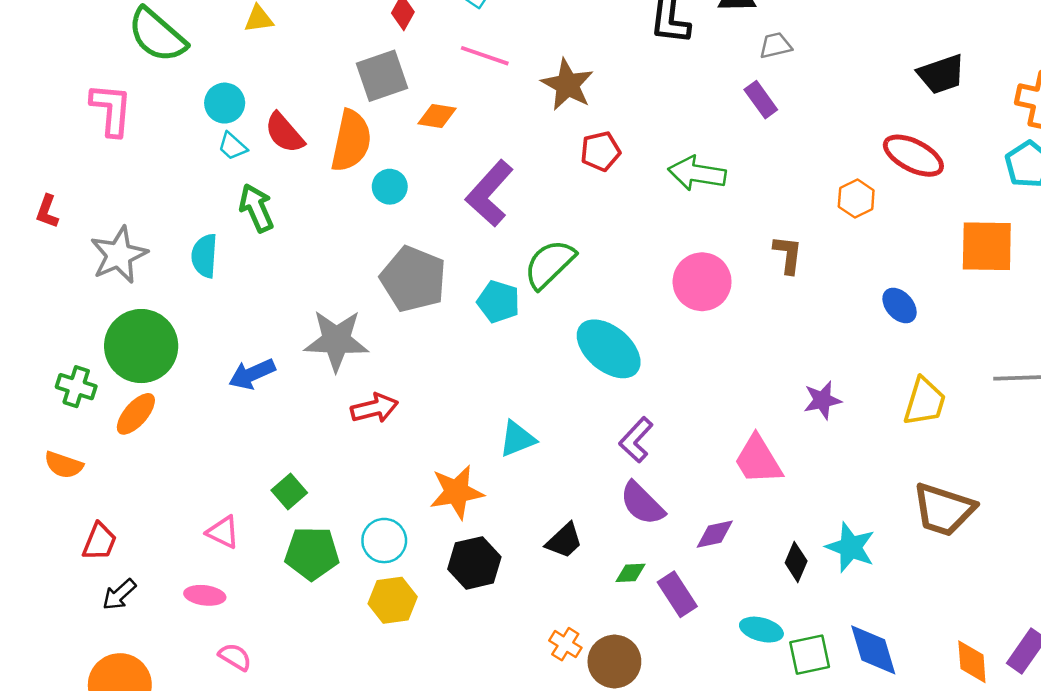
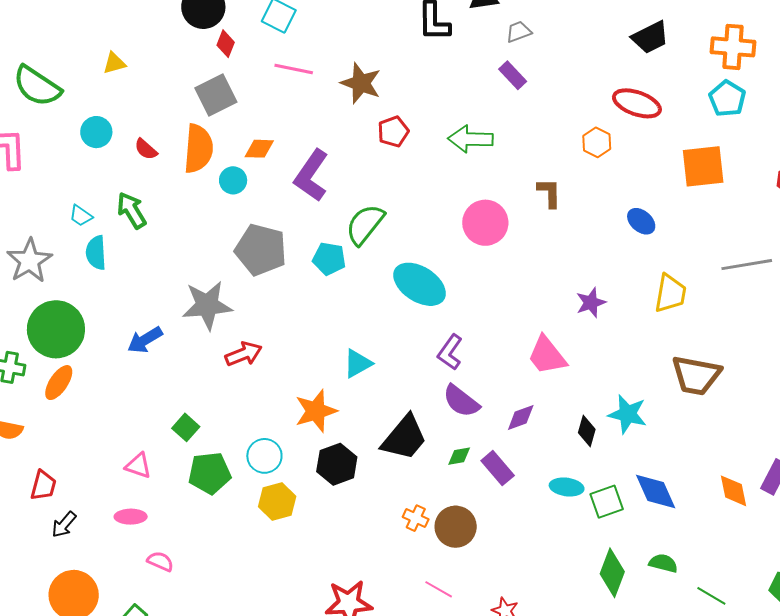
orange diamond: (437, 116) -> (259, 149), moved
red semicircle: (284, 133) -> (146, 149), size x0.7
cyan trapezoid: (233, 146) -> (81, 216), moved
black trapezoid: (564, 541) -> (404, 438), size x1.6

